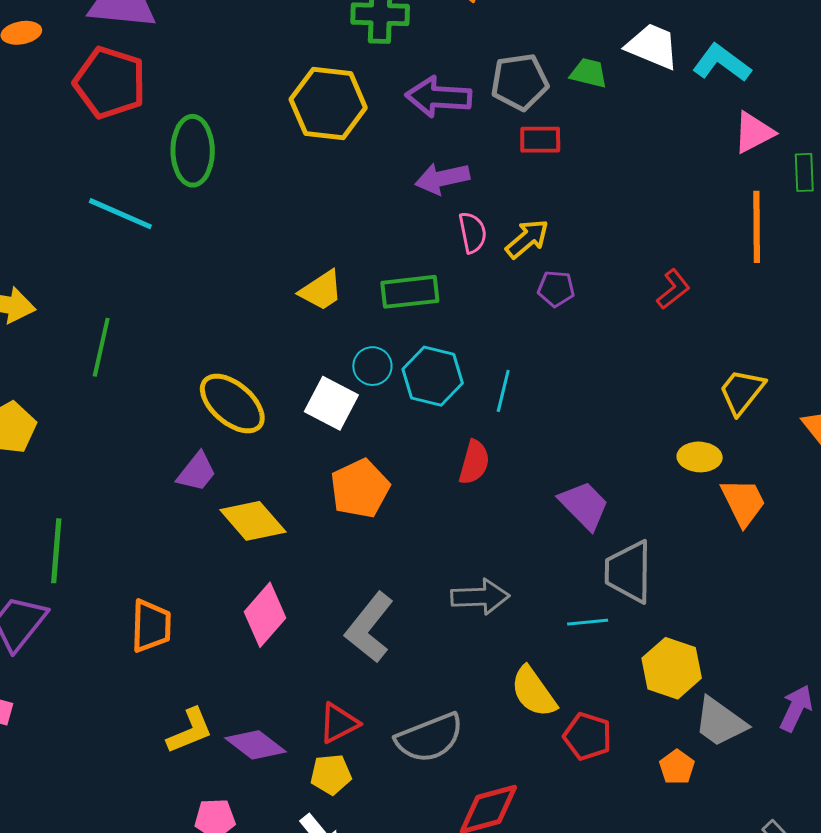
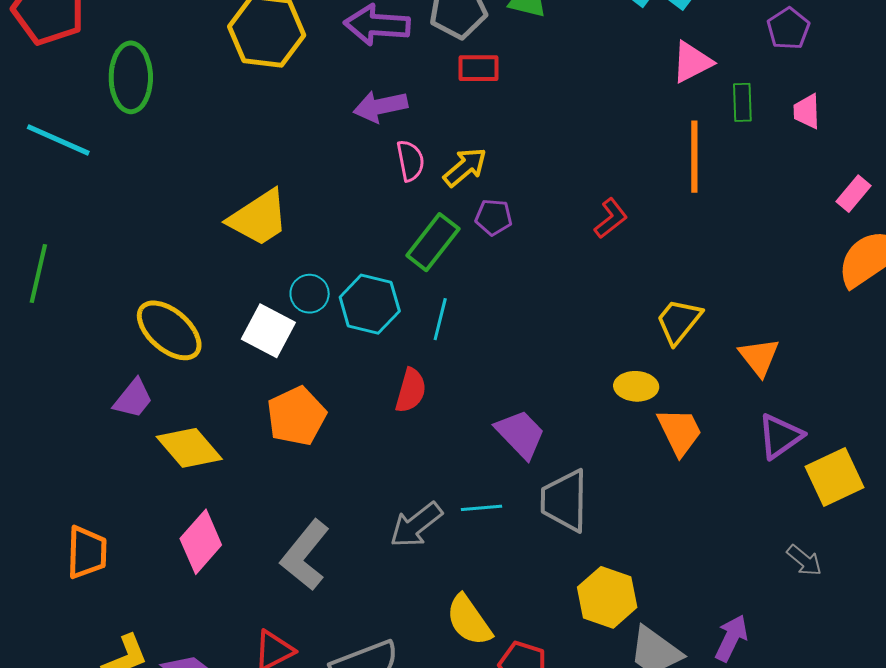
yellow trapezoid: (321, 291) -> (259, 218), size x1.4
green rectangle: (410, 292) -> (433, 242), moved, turned -46
gray arrow: (480, 597) -> (416, 525), turned 144
cyan line: (588, 622) -> (481, 508), moved

